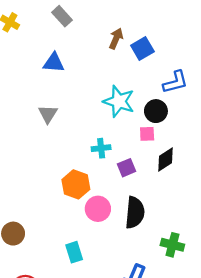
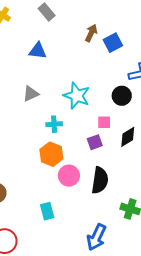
cyan star: (119, 101) -> (77, 96), moved
gray triangle: (48, 114) -> (31, 94), turned 30
pink square: (147, 134) -> (104, 122), moved
cyan cross: (101, 148) -> (54, 124), moved

